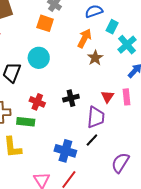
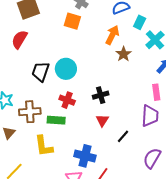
cyan circle: (39, 58) -> (66, 69), moved
red triangle: (107, 97) -> (102, 120), moved
purple trapezoid: (96, 117) -> (150, 116), moved
blue cross: (65, 151) -> (85, 156), moved

